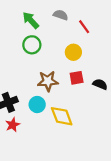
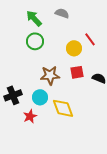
red line: (84, 27) -> (90, 39), moved
red star: (13, 125) -> (30, 116), moved

